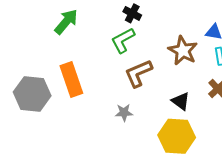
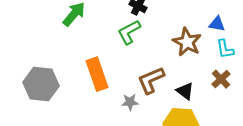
brown L-shape: (138, 73) -> (151, 80), moved
orange rectangle: (71, 79) -> (97, 74), moved

